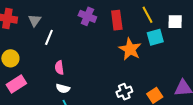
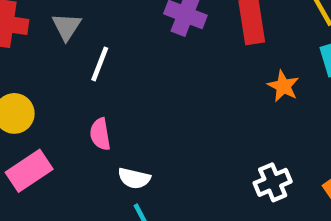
orange star: (130, 49) -> (283, 86), size x0.6
pink semicircle: (59, 68) -> (100, 134), moved

